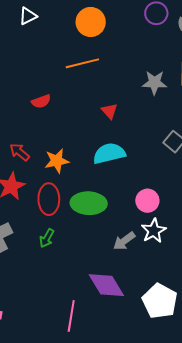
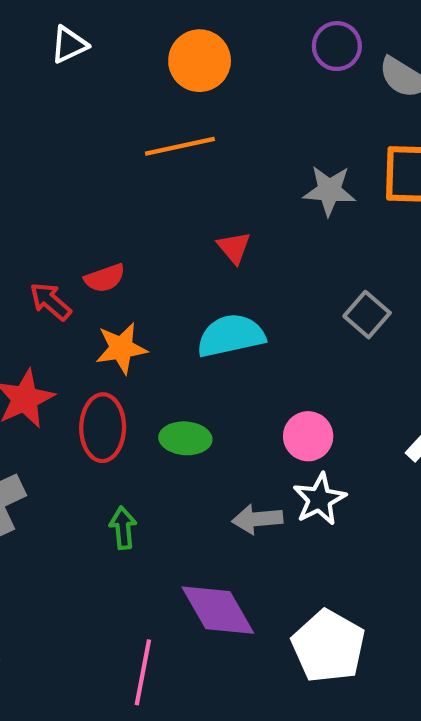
red semicircle: (41, 101) -> (105, 278), moved
red arrow: (20, 152) -> (50, 301), moved
green ellipse: (89, 203) -> (185, 438), size x0.7
green arrow: (47, 238) -> (123, 528), moved, turned 144
gray arrow: (124, 241) -> (257, 519), turned 30

